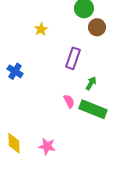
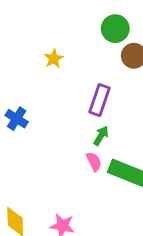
green arrow: (91, 83) -> (101, 136), moved

